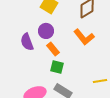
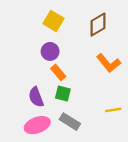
orange L-shape: (84, 37) -> (109, 63), moved
purple semicircle: (27, 42) -> (36, 97), moved

